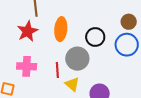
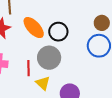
orange ellipse: (61, 29) -> (34, 28), turned -50
black circle: (95, 37) -> (58, 32), moved

